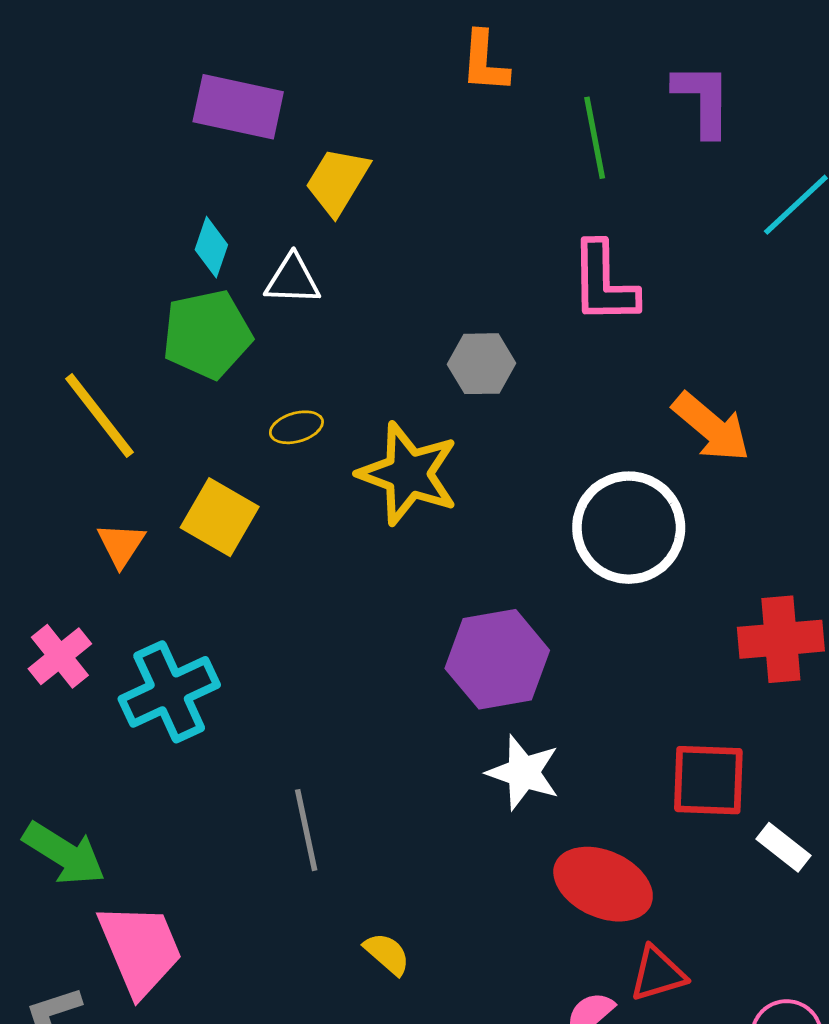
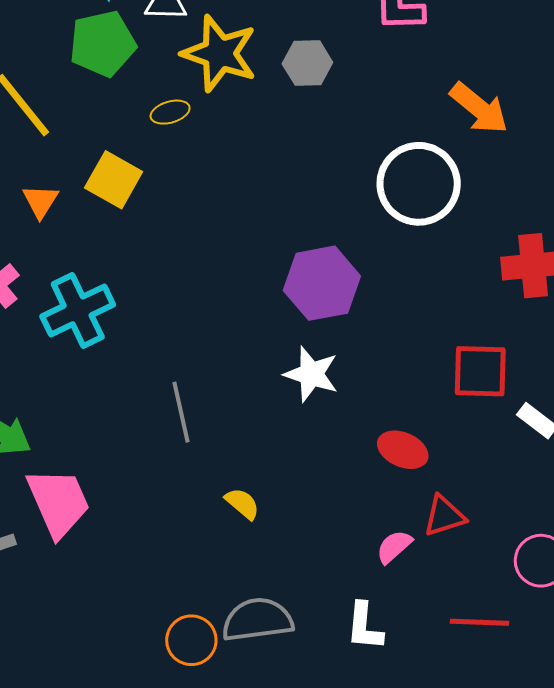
yellow star: (408, 474) -> (219, 53), moved
white star: (523, 773) -> (311, 374), moved
red ellipse: (603, 884) -> (403, 450), size x0.7

